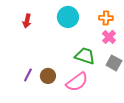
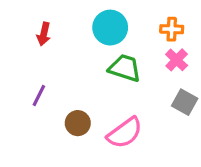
green trapezoid: (85, 56) -> (125, 68), moved
purple line: (28, 75) -> (39, 96), moved

